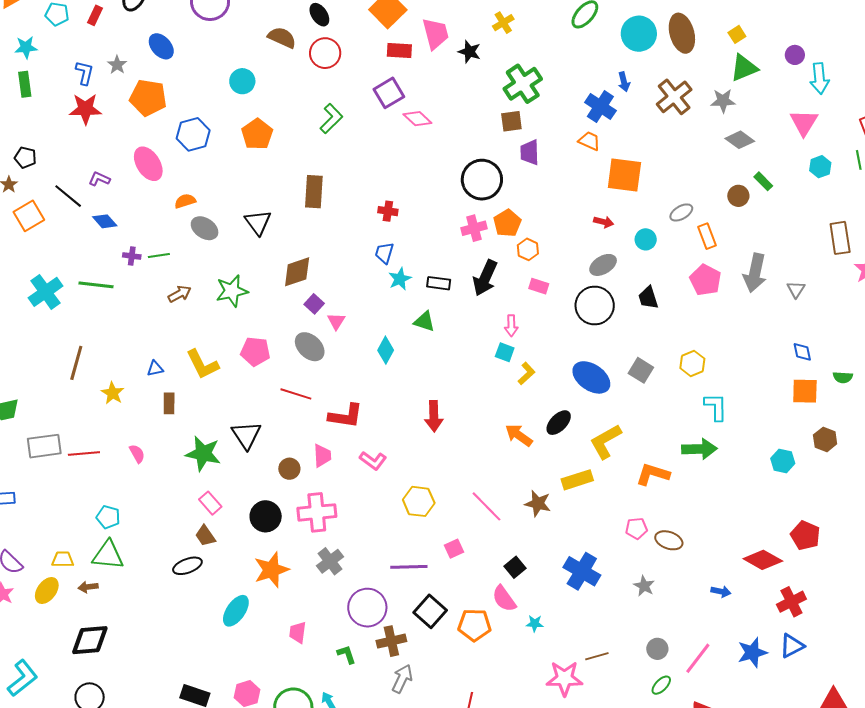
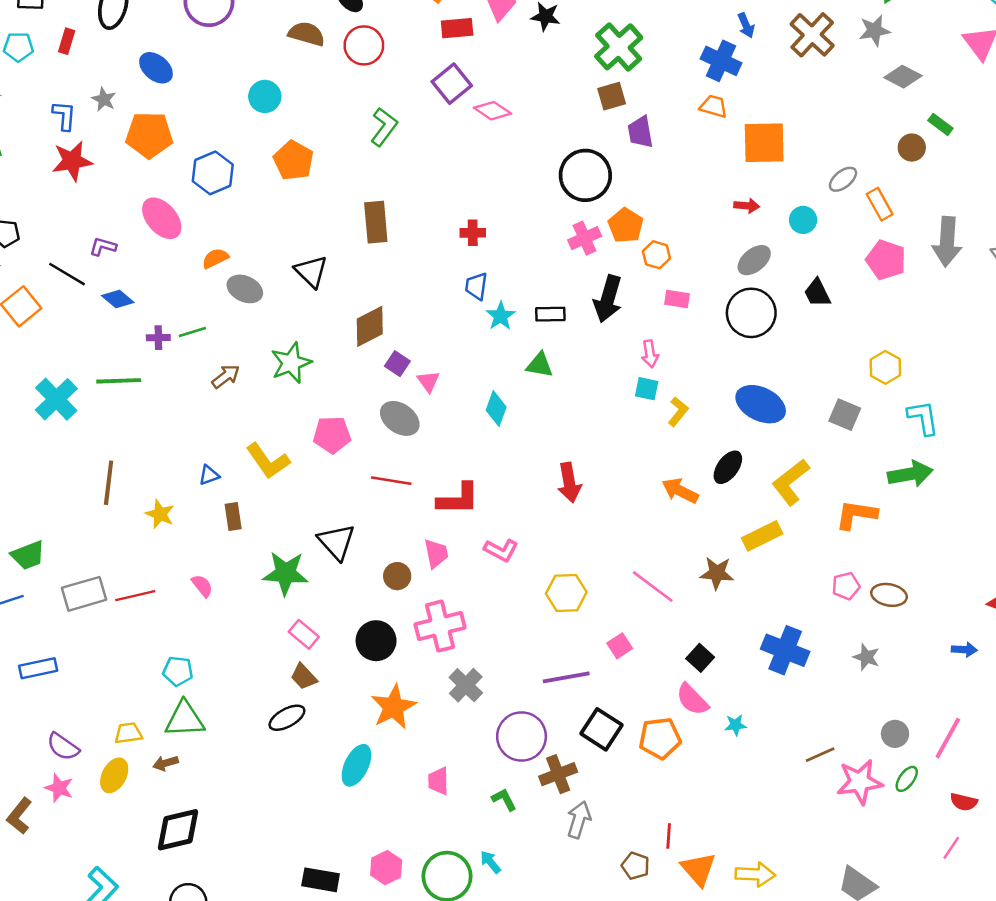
gray square: (641, 370) -> (845, 415), moved
pink star: (564, 678) -> (860, 782), moved

